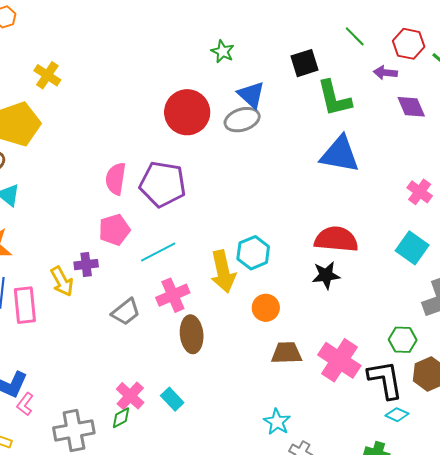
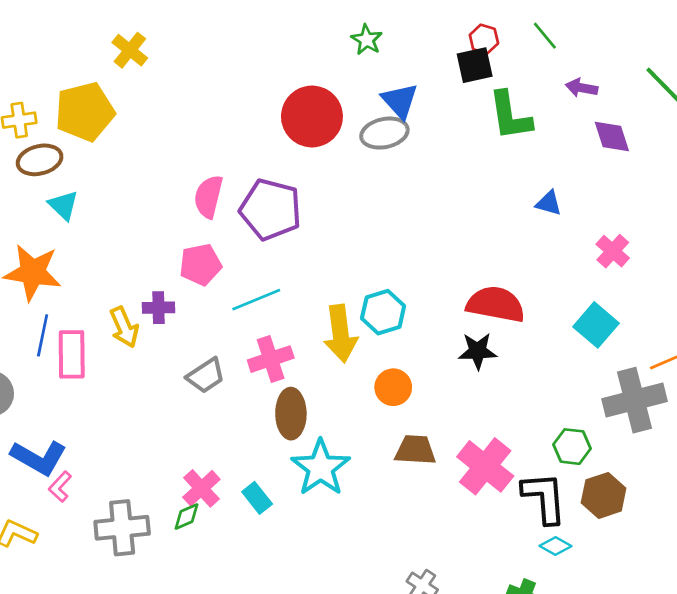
red hexagon: (409, 44) -> (484, 39), moved, size x0.7
blue triangle: (340, 154) -> (549, 203), moved, size x0.5
cyan star: (277, 422) -> (321, 468), moved, size x1.6

